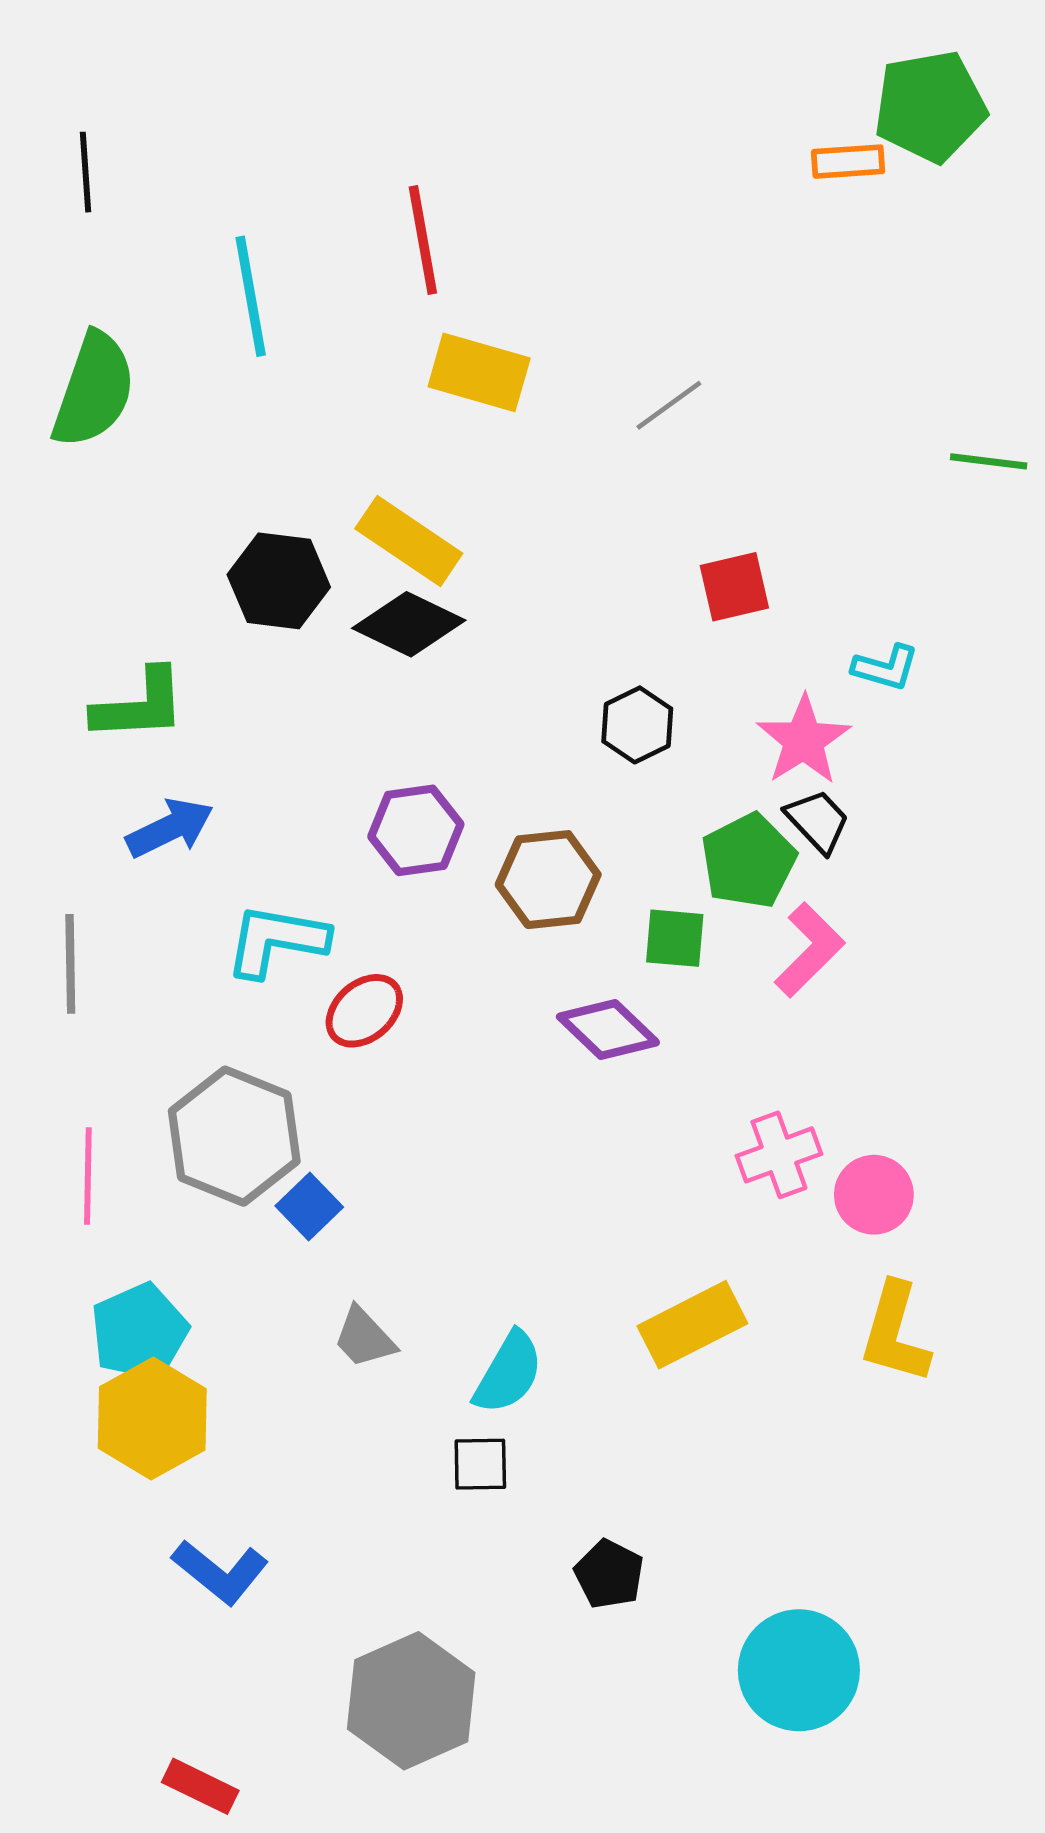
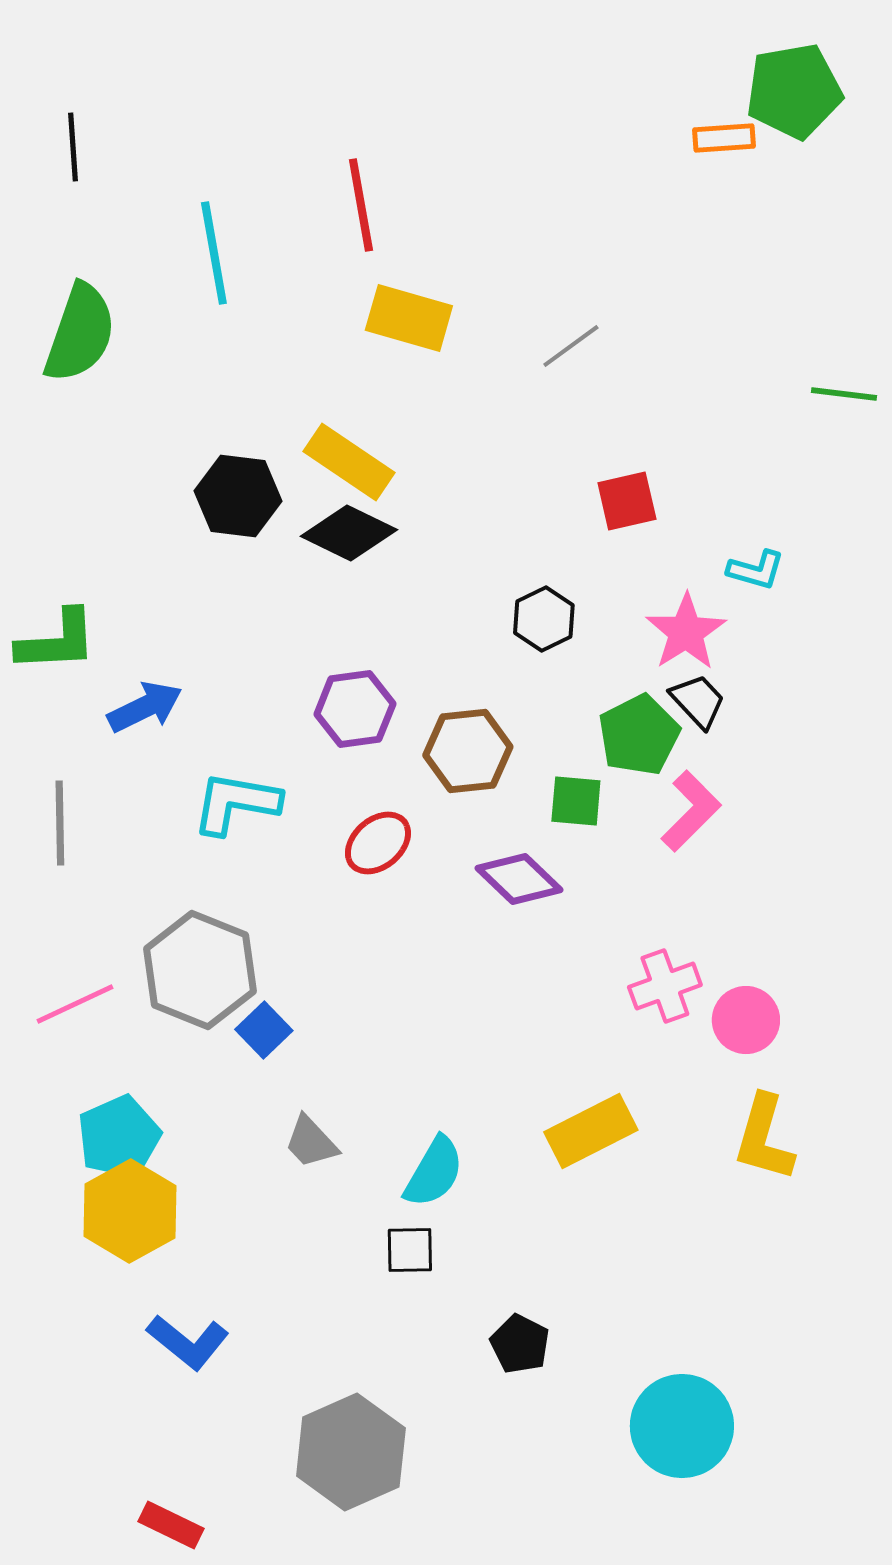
green L-shape: (139, 705) -> (57, 641), moved
red ellipse: (364, 1011) -> (378, 843), moved
pink line: (88, 1176) -> (75, 1004), turned 64

